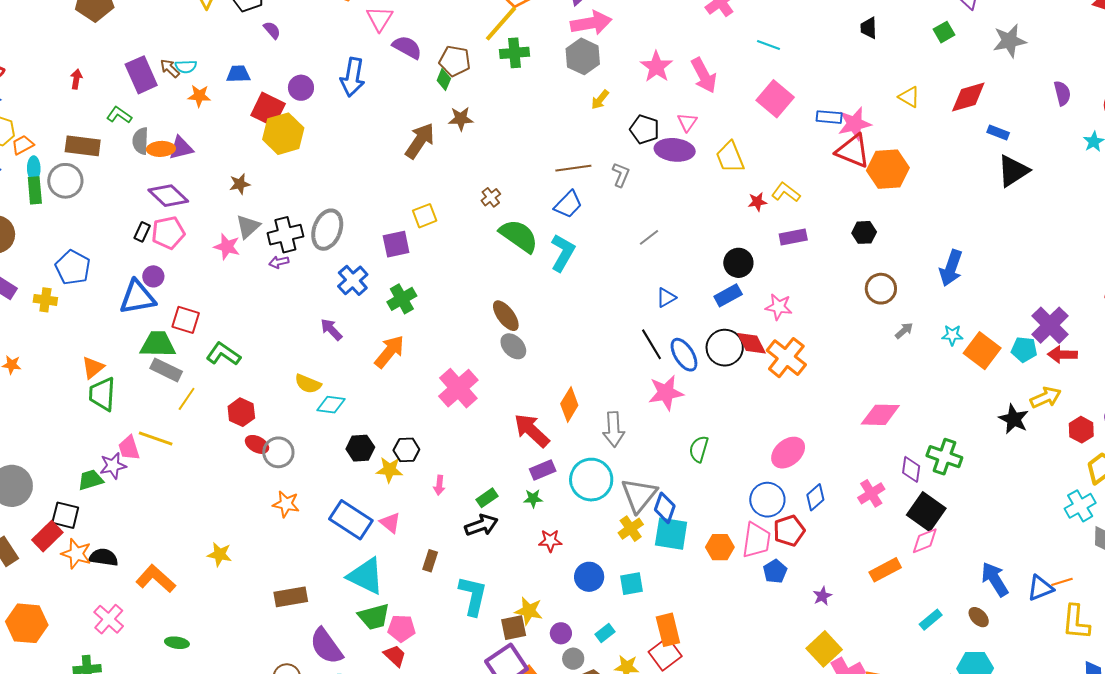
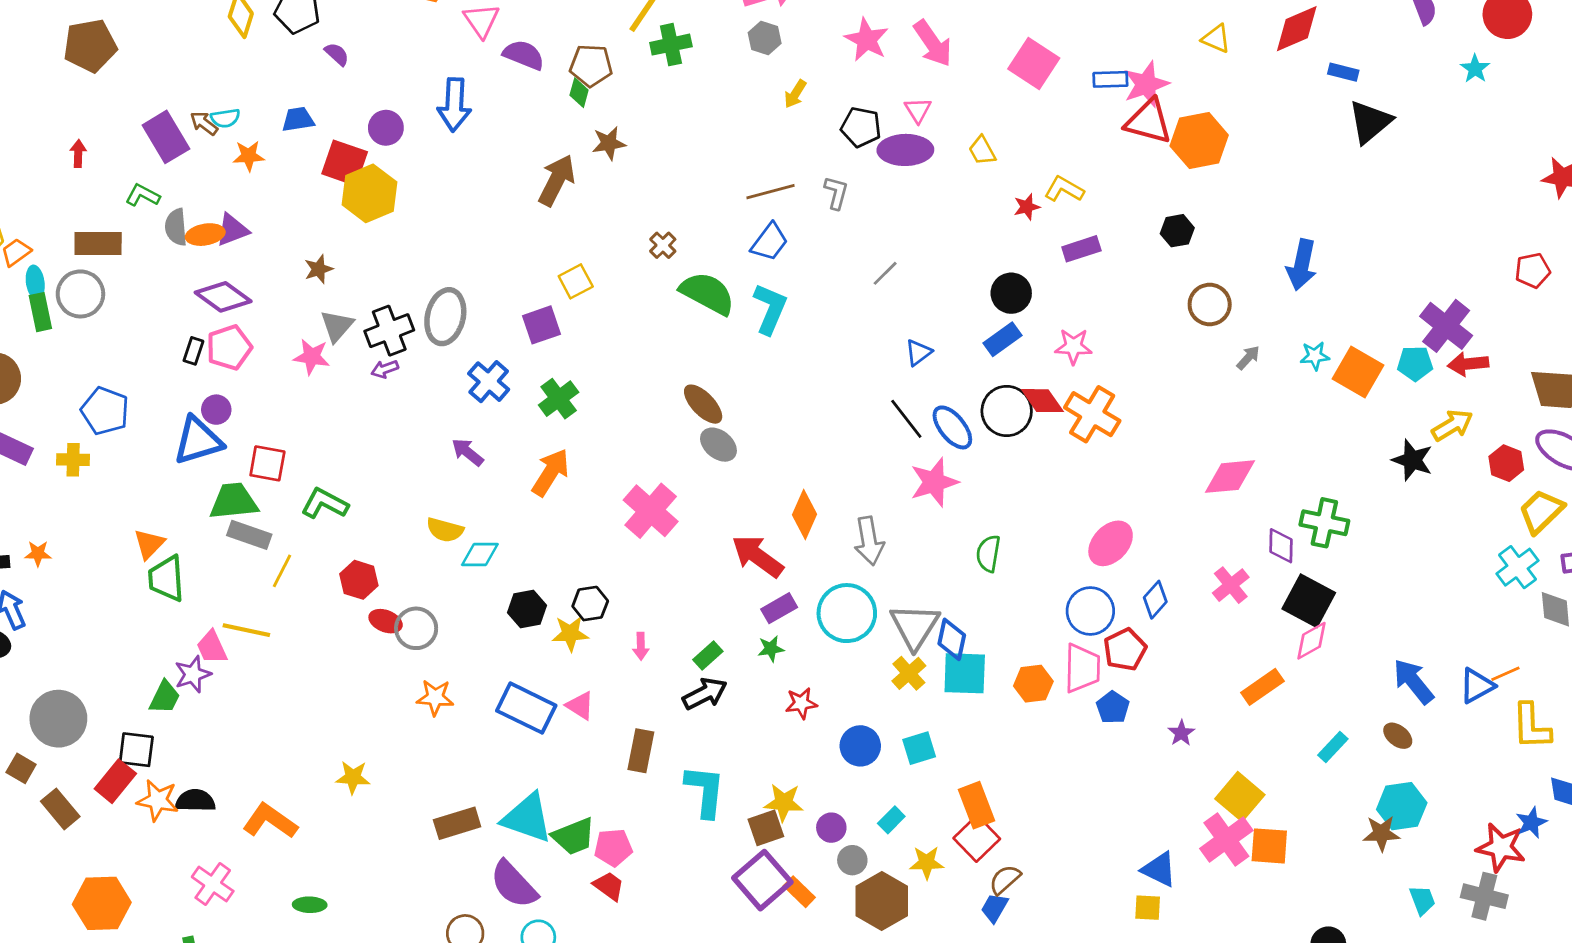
gray hexagon: (583, 56) -> (765, 38), size x0.7
yellow trapezoid: (730, 157) -> (982, 151), size x0.7
green trapezoid: (91, 480) -> (165, 697), turned 140
brown rectangle: (430, 561) -> (641, 751), size x1.4
cyan triangle: (366, 576) -> (527, 818), moved
yellow square: (824, 649) -> (1240, 797), moved

